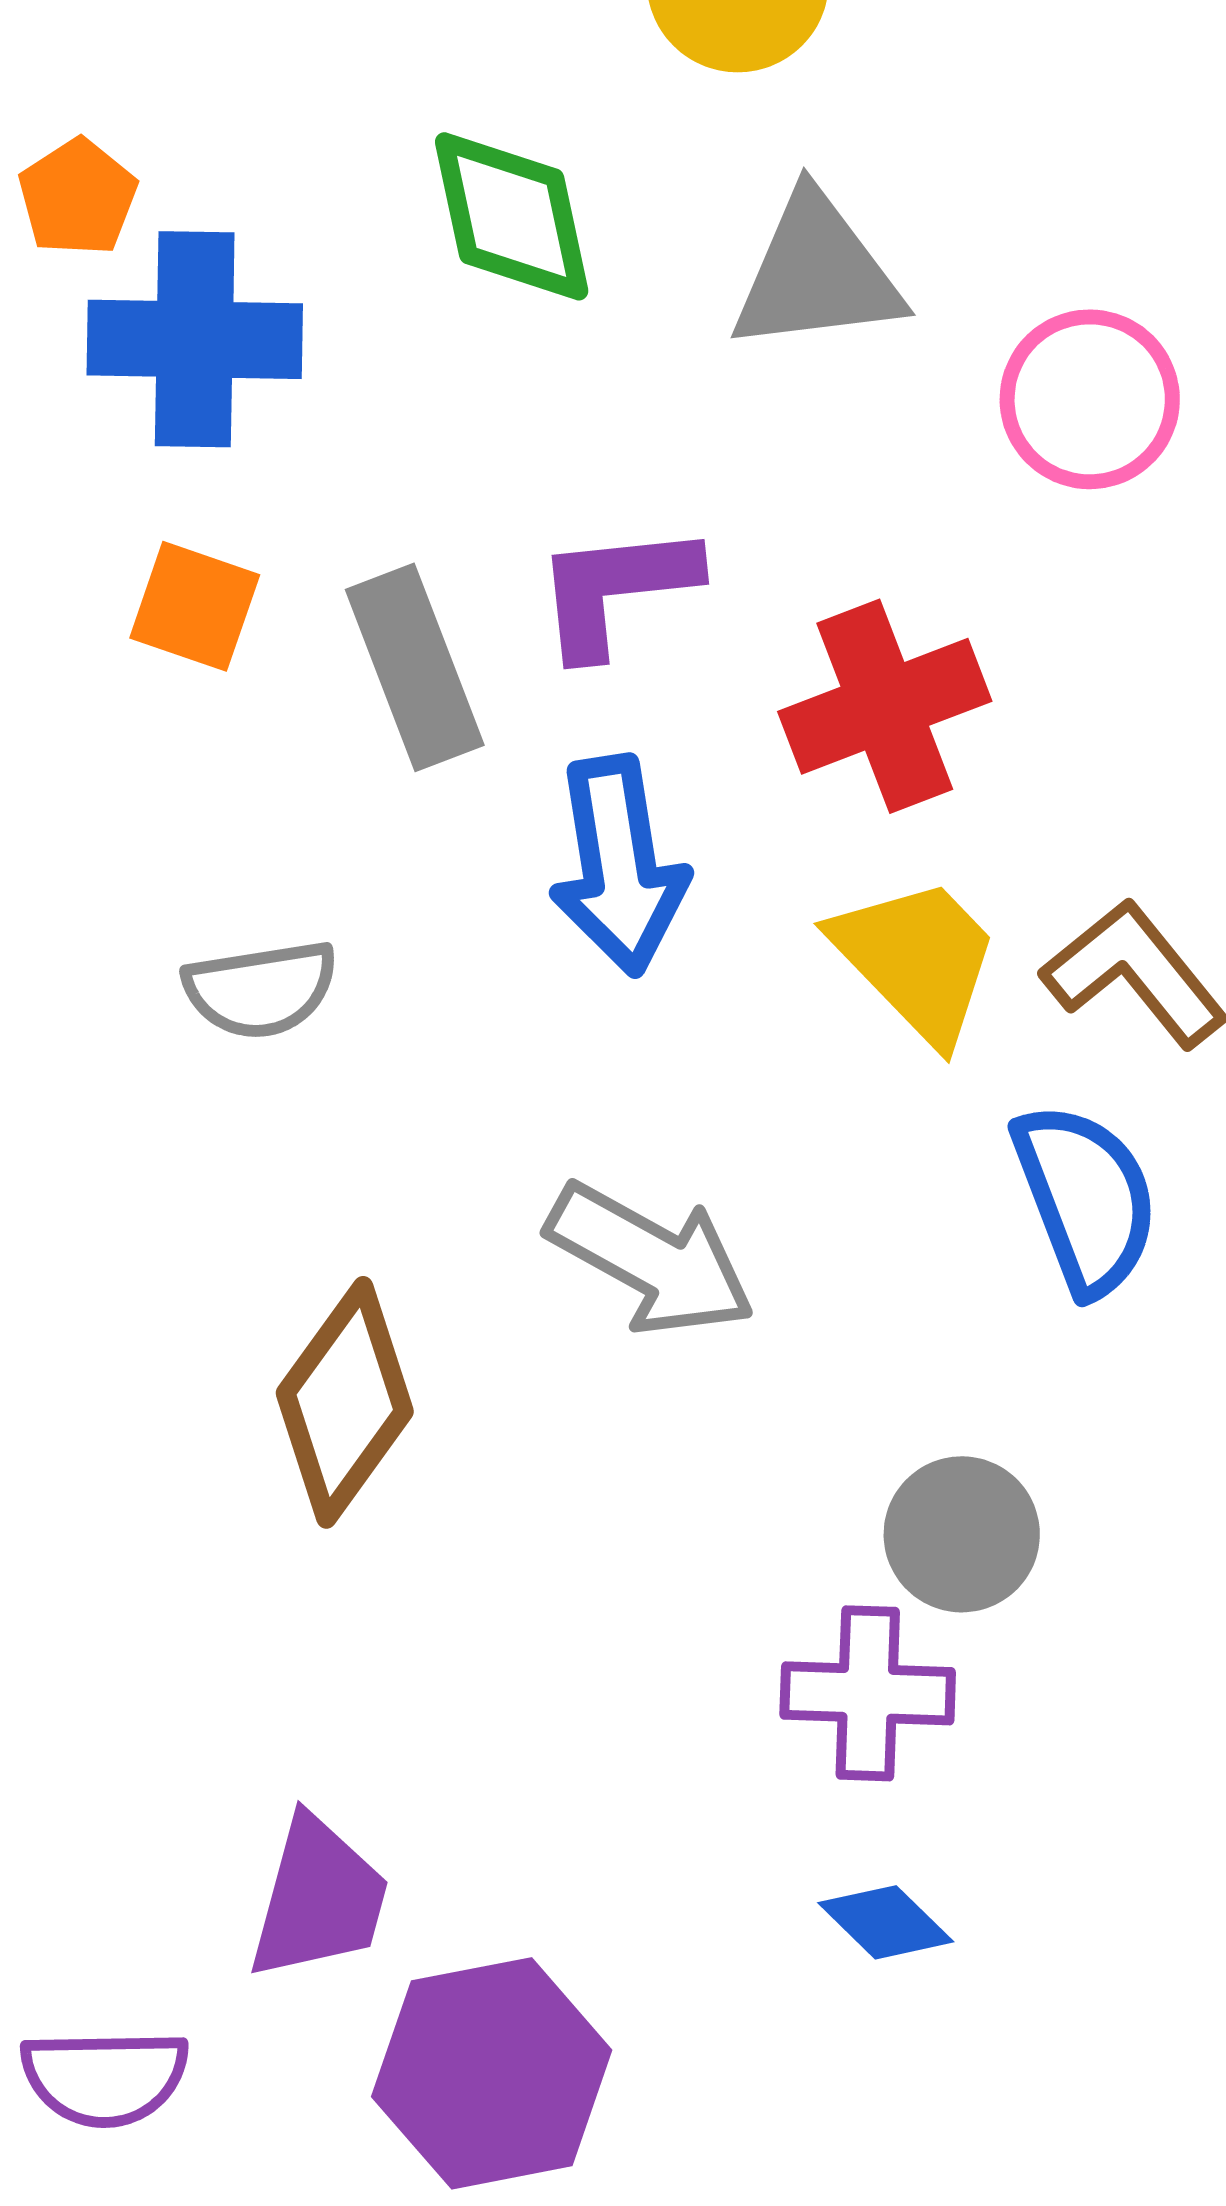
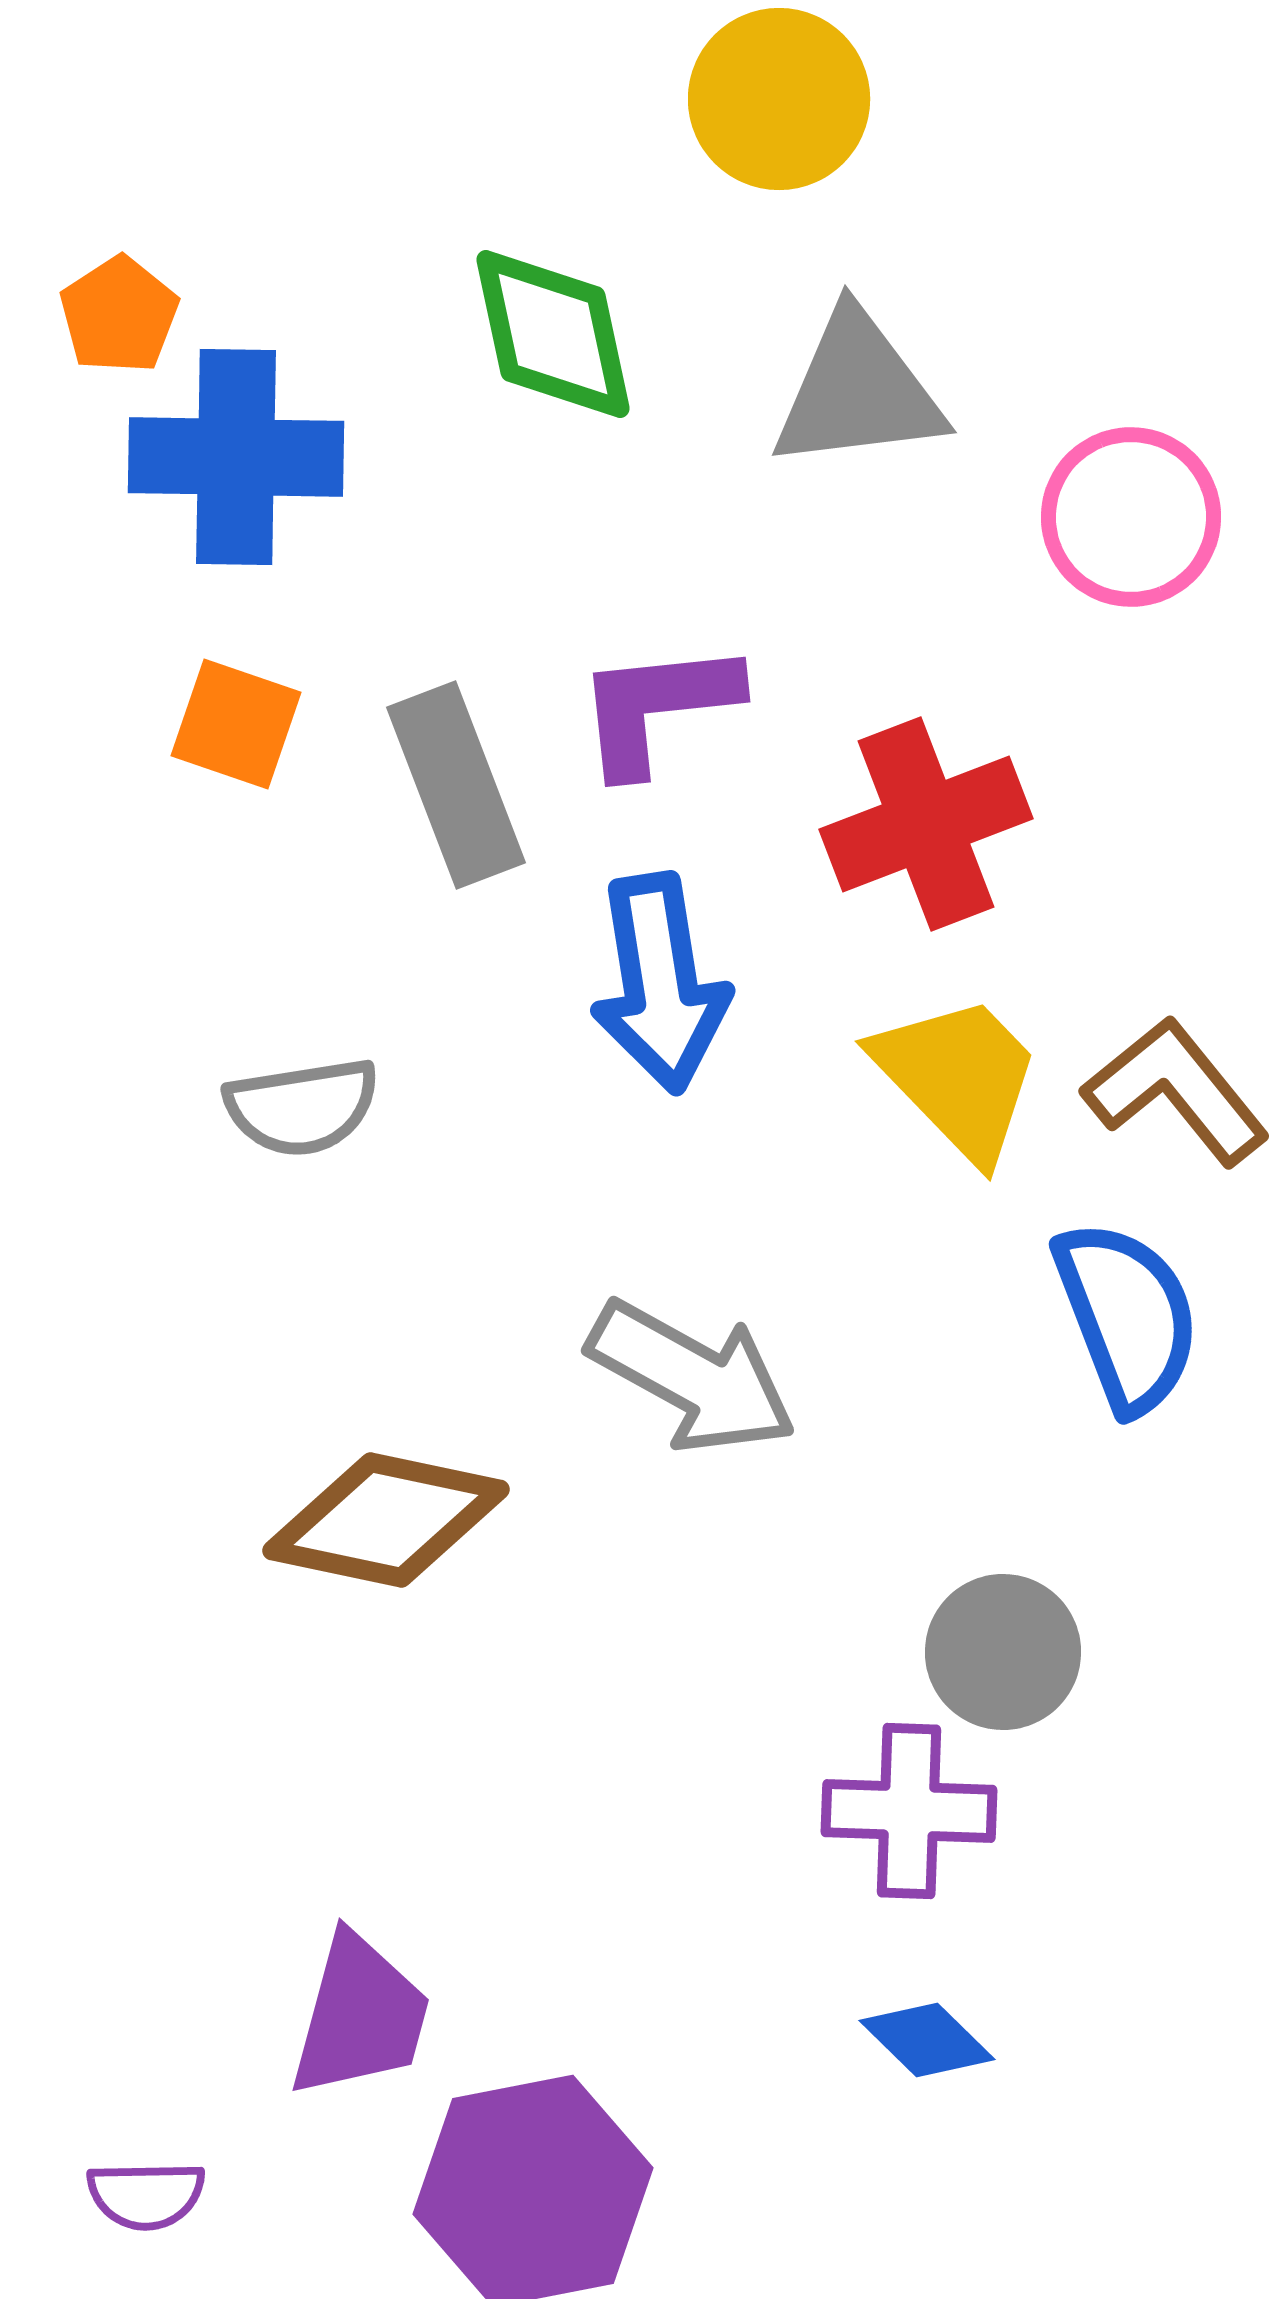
brown diamond: (345, 1402) -> (386, 1520), turned 66
purple semicircle: (105, 2077) -> (146, 2195), size x0.7

